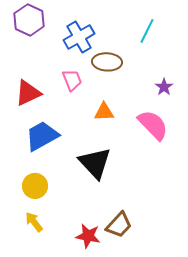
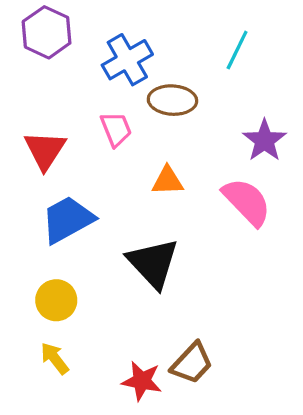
purple star: (164, 87) -> (264, 140), size x1.5
red triangle: (28, 93) -> (45, 150), turned -32

